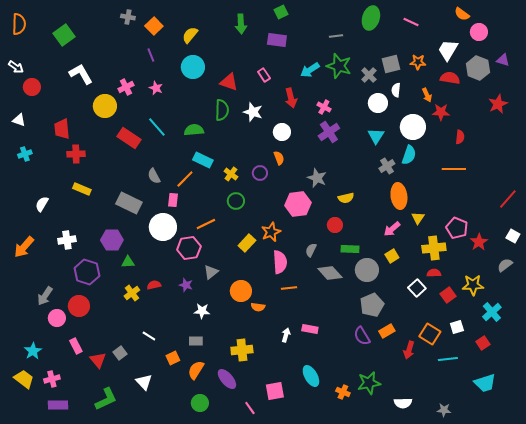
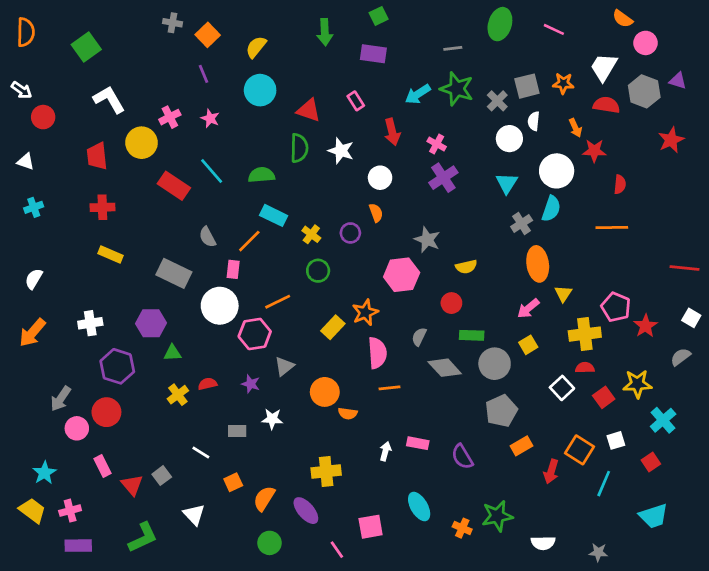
red trapezoid: (62, 129) -> (97, 156), moved
red line: (508, 199) -> (685, 268), turned 55
white semicircle: (42, 204) -> (34, 279), moved
purple semicircle: (362, 336) -> (462, 457), moved
gray rectangle: (196, 341) -> (237, 431), moved
cyan line: (448, 359) -> (604, 484), turned -60

